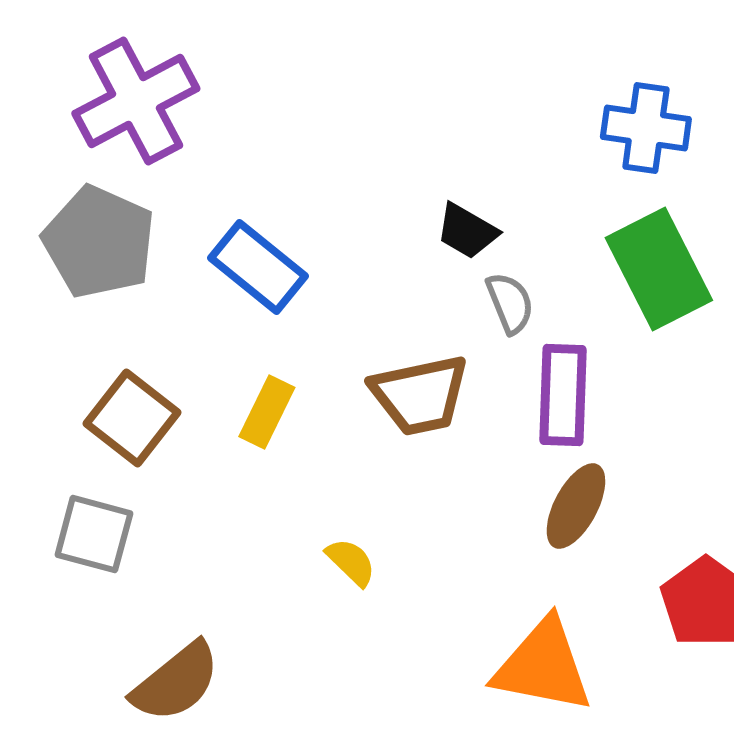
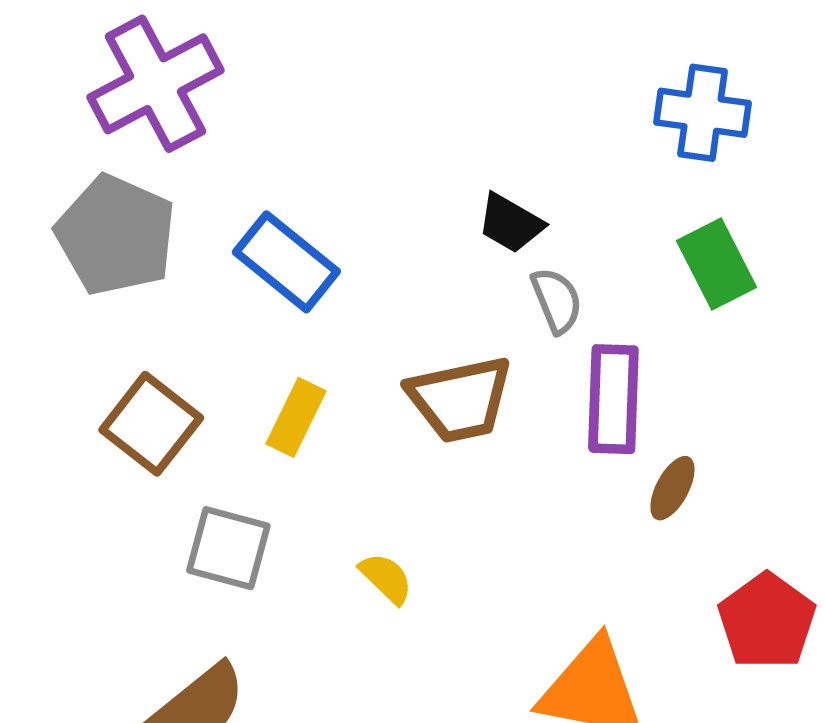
green rectangle: (659, 269) -> (716, 264), size x0.7
brown ellipse: (576, 506) -> (672, 488), moved, size x0.7
gray square: (94, 534) -> (228, 548), moved

